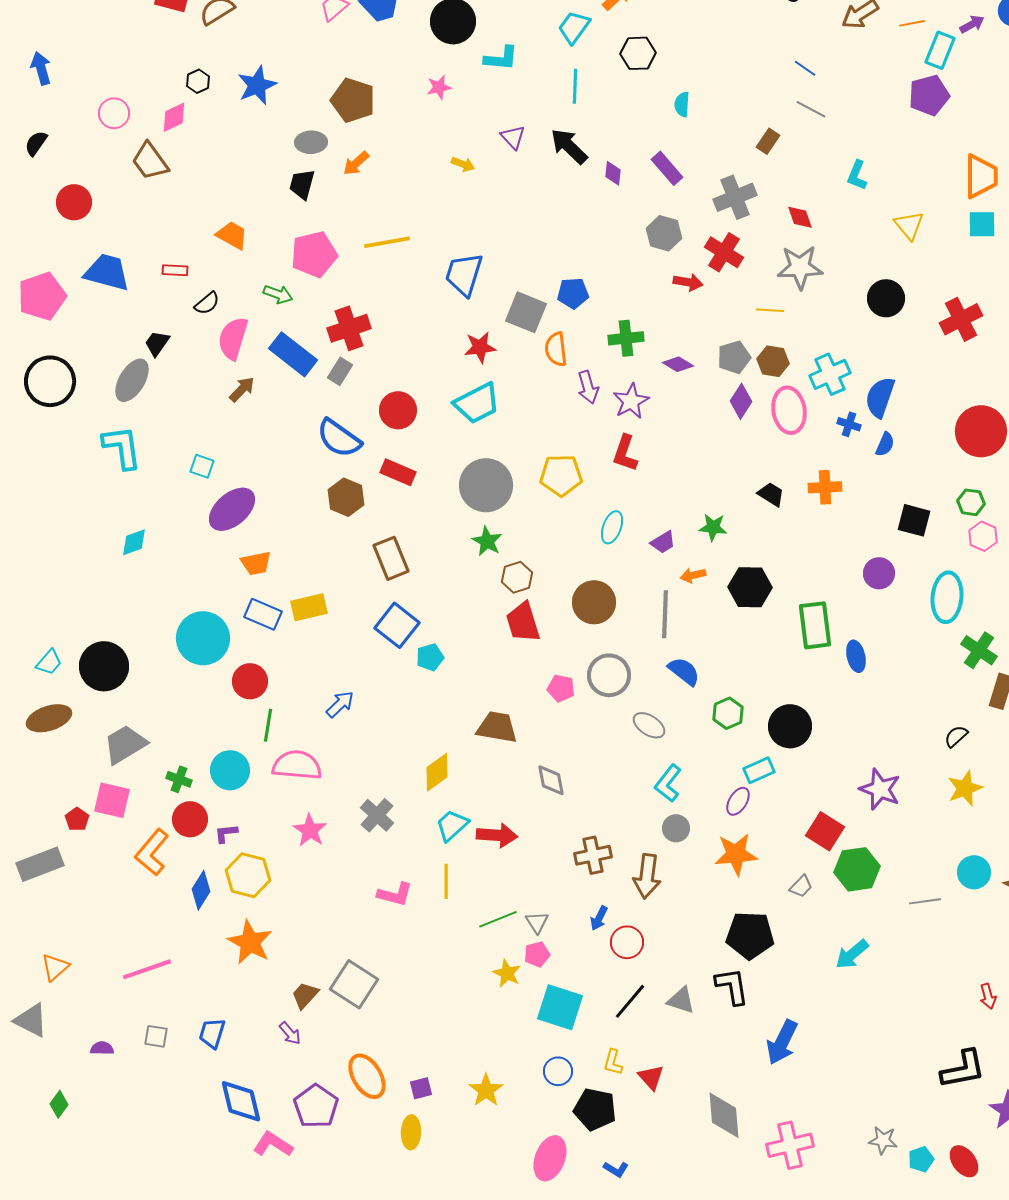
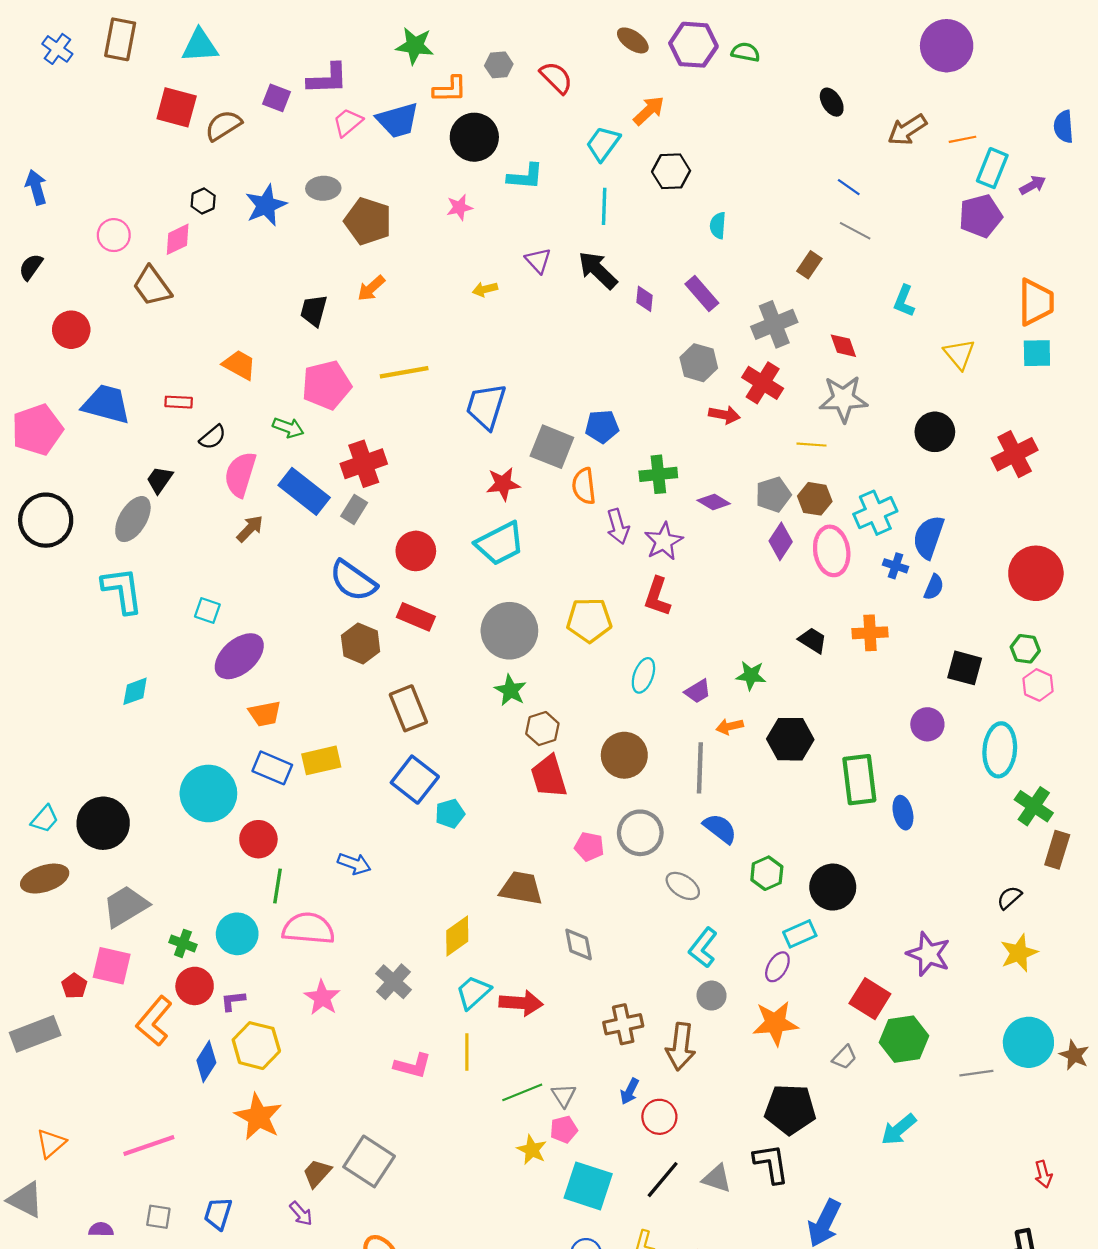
purple arrow: (972, 24) -> (1033, 185), moved
gray ellipse: (311, 142) -> (323, 188), moved
yellow arrow: (463, 164) -> (485, 289), turned 145
blue arrow: (340, 704) -> (354, 864), turned 64
cyan circle: (974, 872) -> (1028, 1042), size x1.4

